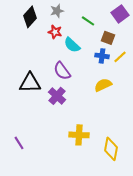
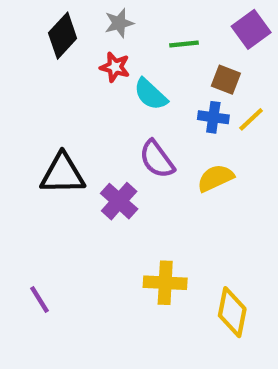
green line: (88, 21) -> (184, 44), turned -40
purple semicircle: (62, 71) -> (157, 159), moved

